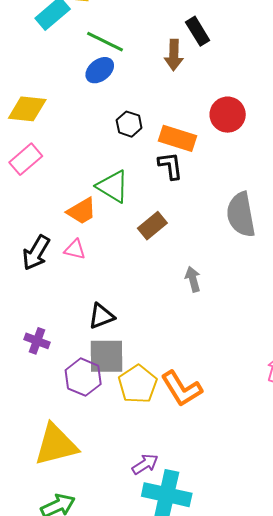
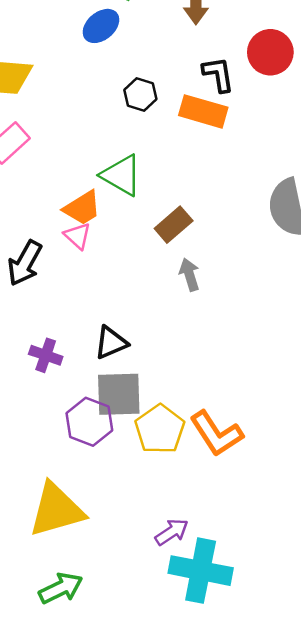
red circle: (228, 115) -> (270, 52), moved
black L-shape: (170, 166) -> (218, 74), moved
pink triangle: (75, 249) -> (77, 236), moved, turned 30
gray arrow: (193, 279) -> (189, 275), moved
purple cross: (37, 341) -> (46, 355), moved

